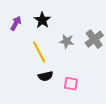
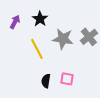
gray star: (67, 41) -> (63, 39), size x1.5
black semicircle: (46, 76) -> (46, 81), moved, turned 112

